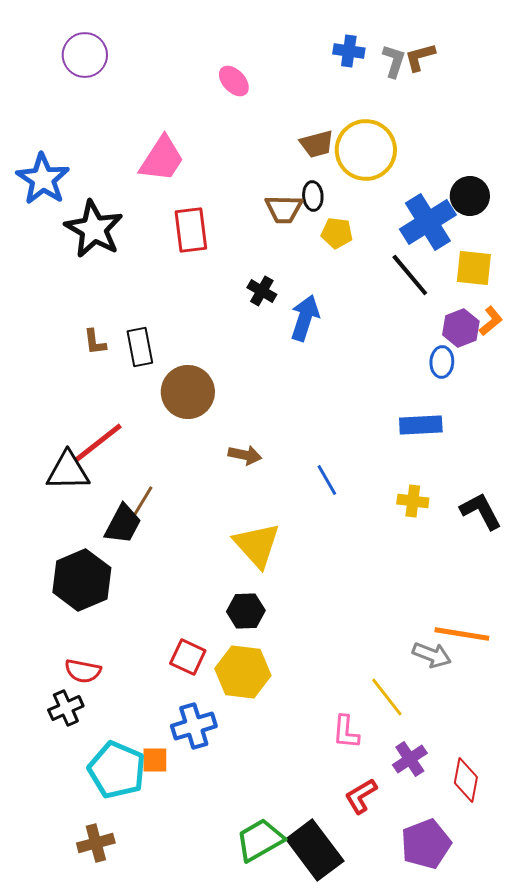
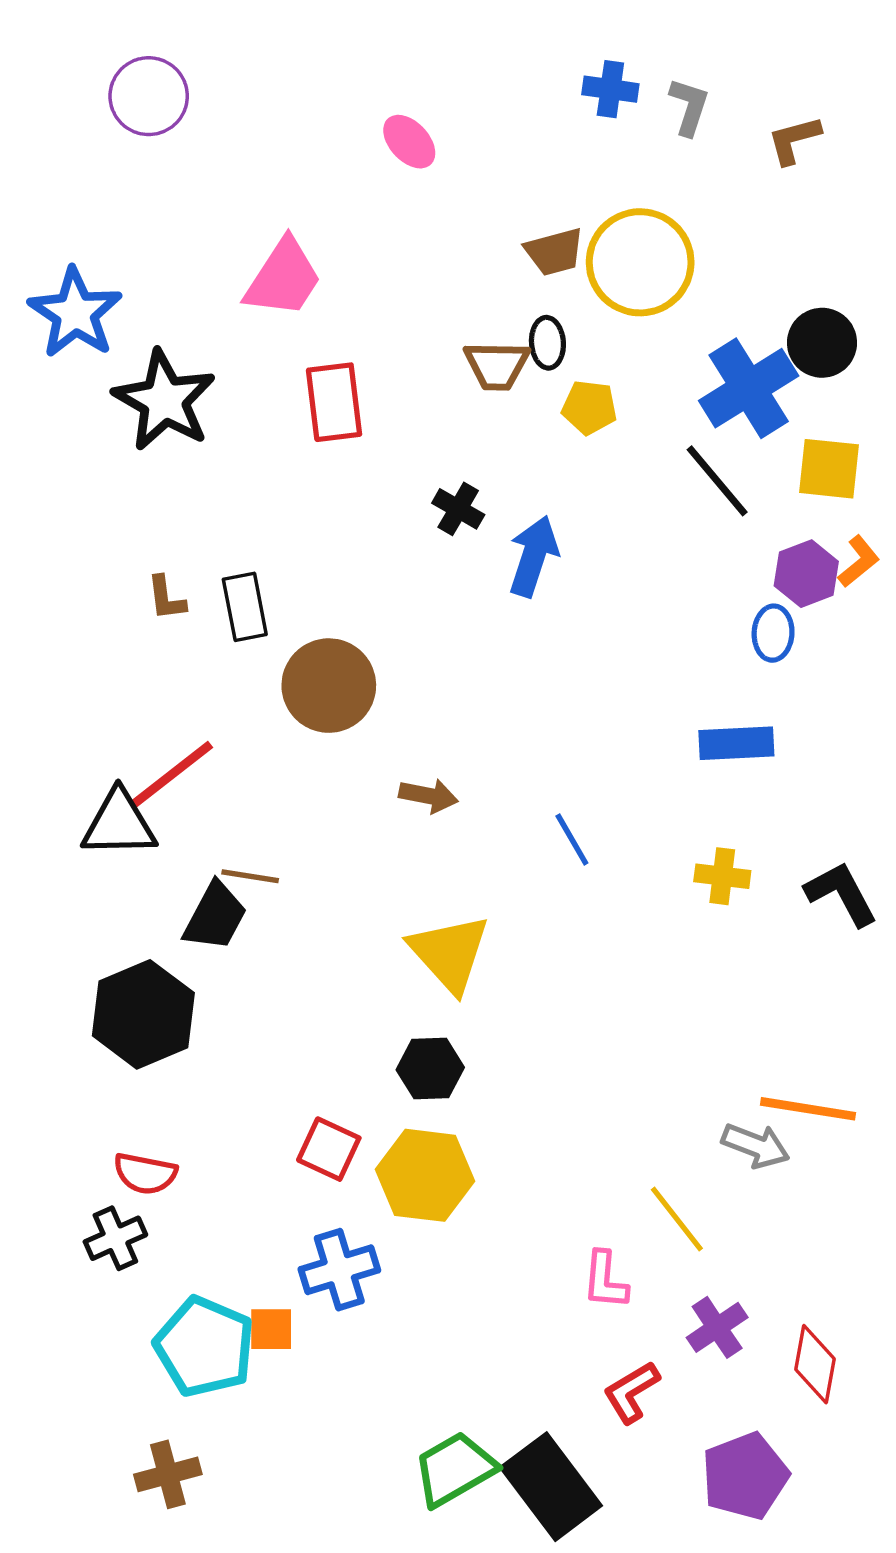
brown L-shape: (420, 57) -> (794, 140), moved
brown line: (143, 501) -> (250, 876), turned 68

